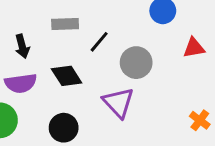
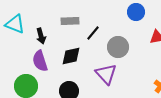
black diamond: (67, 76) -> (71, 56), turned -70
purple semicircle: (21, 83) -> (40, 61), turned 80

